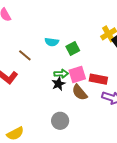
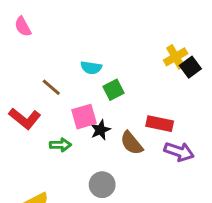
green square: (73, 49) -> (113, 90), moved
green arrow: (61, 74) -> (60, 145), moved
pink square: (77, 74) -> (84, 117), moved

